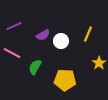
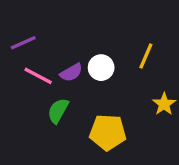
purple semicircle: (43, 35) -> (71, 73), moved
pink line: (12, 53) -> (38, 76), moved

